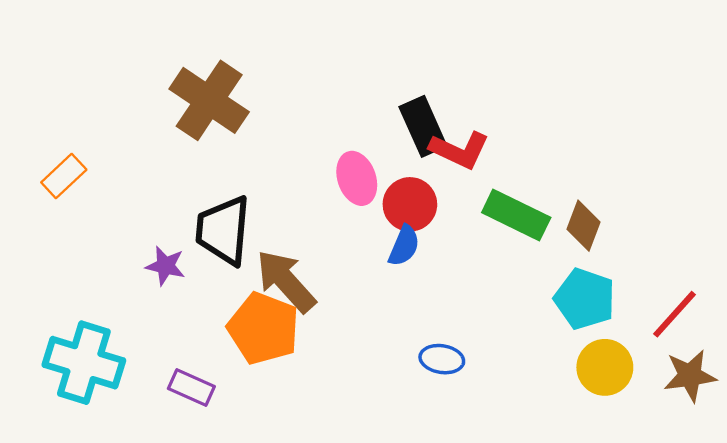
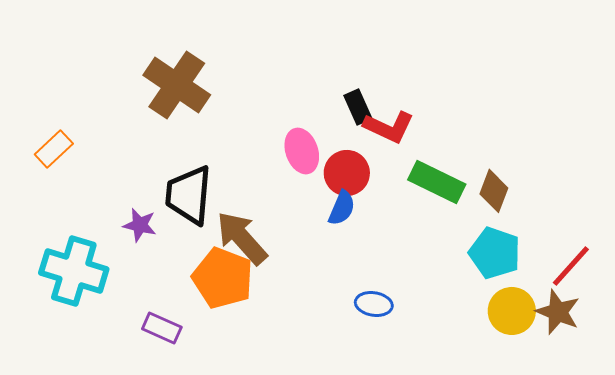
black rectangle: (423, 126) -> (358, 107), size x0.7
cyan cross: (84, 363) -> (74, 271), moved
brown star: (690, 376) -> (558, 312), moved, turned 30

